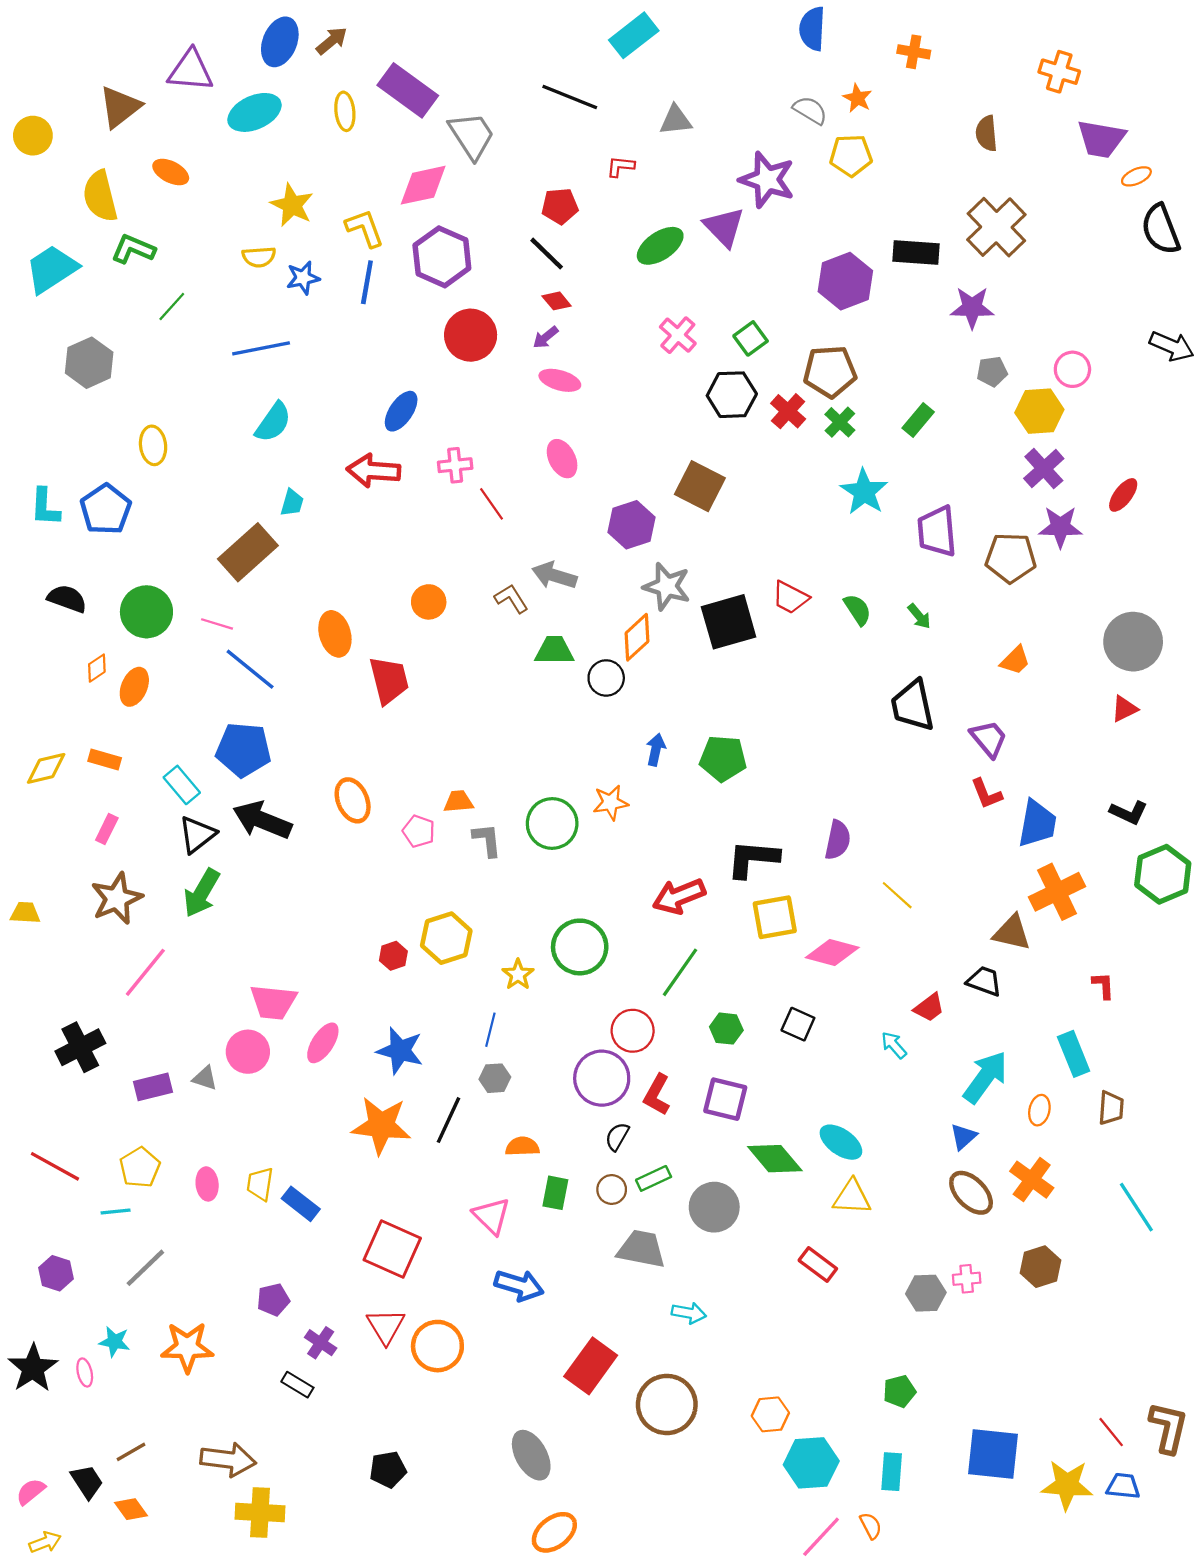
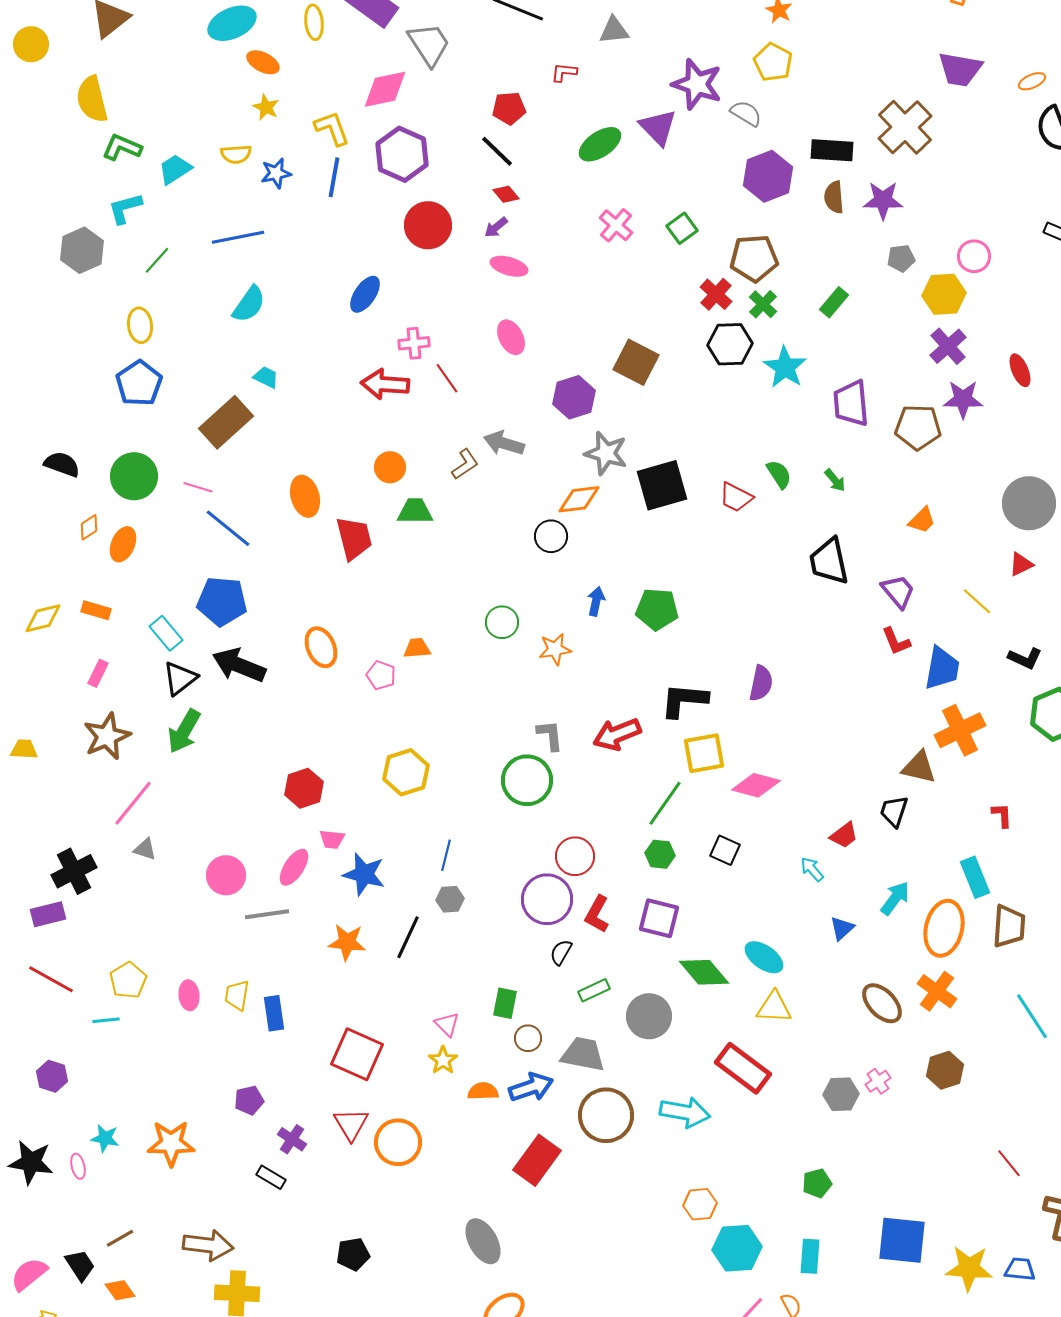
gray semicircle: (810, 110) -> (746, 113), moved
brown semicircle: (986, 133) -> (834, 197), moved
purple trapezoid: (1101, 139) -> (960, 69), moved
yellow pentagon: (851, 155) -> (773, 62), turned 30
orange ellipse: (171, 172) -> (263, 62), moved
yellow star: (292, 205) -> (266, 107), size x0.7
cyan trapezoid: (52, 269) -> (175, 169), moved, size x0.7
green line: (172, 306) -> (157, 260), moved
black hexagon: (732, 395) -> (730, 344), moved
red arrow: (374, 471) -> (385, 384), moved
red ellipse: (1123, 495) -> (1020, 370), turned -60
cyan trapezoid: (292, 503) -> (266, 377), turned -80
cyan L-shape: (45, 507) -> (125, 208), moved, turned 72
blue pentagon: (106, 509) -> (139, 383), moved
red trapezoid: (790, 598) -> (736, 497), moved
brown L-shape: (511, 599) -> (465, 464), turned 88
orange diamond: (637, 637) -> (579, 499), turned 36
green trapezoid: (554, 650) -> (415, 511), moved
green circle: (552, 823) -> (502, 622), moved, size x0.7
gray L-shape: (487, 840) -> (550, 735), moved
yellow line: (897, 895) -> (977, 601), moved
red hexagon: (393, 956) -> (304, 788), moved, size x1.5
green line: (680, 972) -> (665, 803), moved
yellow star: (518, 975) -> (443, 1060), moved
black trapezoid: (984, 981) -> (894, 811), turned -92
pink trapezoid: (273, 1002) -> (332, 839), moved, size x0.6
cyan arrow: (985, 1077) -> (895, 898), size x0.7
gray triangle: (205, 1078) -> (145, 849), moved
purple rectangle: (153, 1087) -> (48, 914), moved
brown trapezoid: (1111, 1108) -> (1009, 926), size x1.4
orange ellipse: (1039, 1110) -> (944, 928), size x2.0
orange star: (381, 1126) -> (347, 942), size x0.7
blue triangle: (963, 1137) -> (842, 928), moved
orange semicircle: (522, 1146) -> (483, 1091), moved
brown circle: (612, 1189) -> (528, 1038), moved
blue rectangle: (301, 1204) -> (274, 1013), turned 44
pink triangle: (491, 1216) -> (447, 1024), size x0.7
red rectangle: (818, 1264) -> (743, 1068), size x1.6
gray line: (145, 1268) -> (267, 914), moved, turned 36
pink cross: (967, 1279) -> (878, 1081), turned -30
blue arrow: (519, 1285) -> (531, 1087), moved, turned -36
cyan arrow: (689, 1313) -> (685, 1112), moved, size x1.6
black star: (33, 1368) -> (31, 1162), turned -30
brown circle: (667, 1404) -> (606, 1115), moved
red line: (1111, 1432) -> (1009, 1163), moved
pink semicircle: (31, 1492) -> (29, 1274), size x1.4

